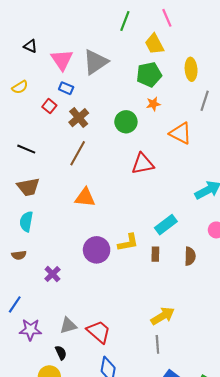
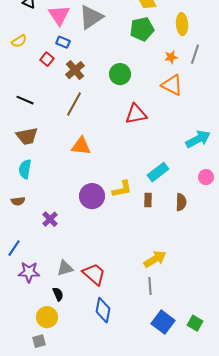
orange star: (153, 104) -> (171, 57), moved

